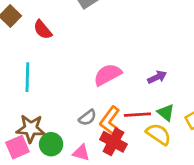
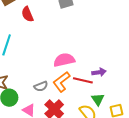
red line: (137, 115) -> (83, 80), moved
orange L-shape: (110, 121) -> (62, 82), moved

